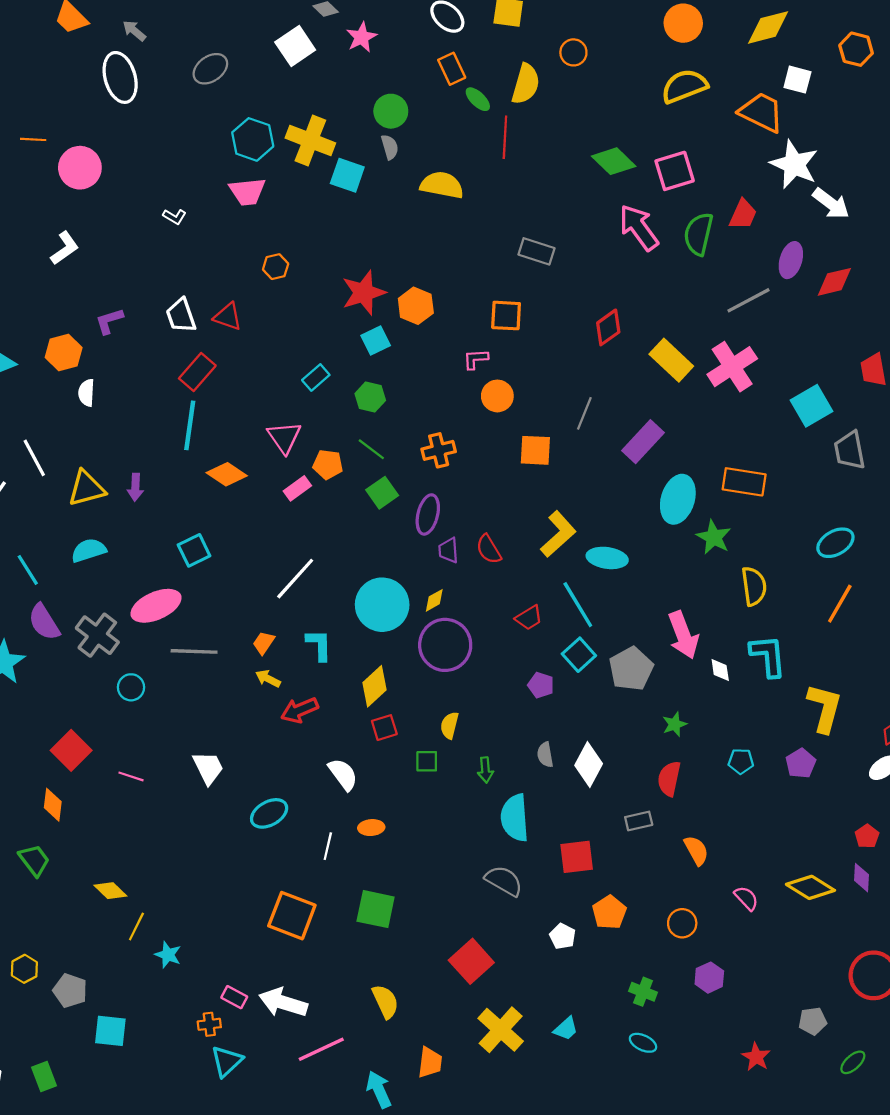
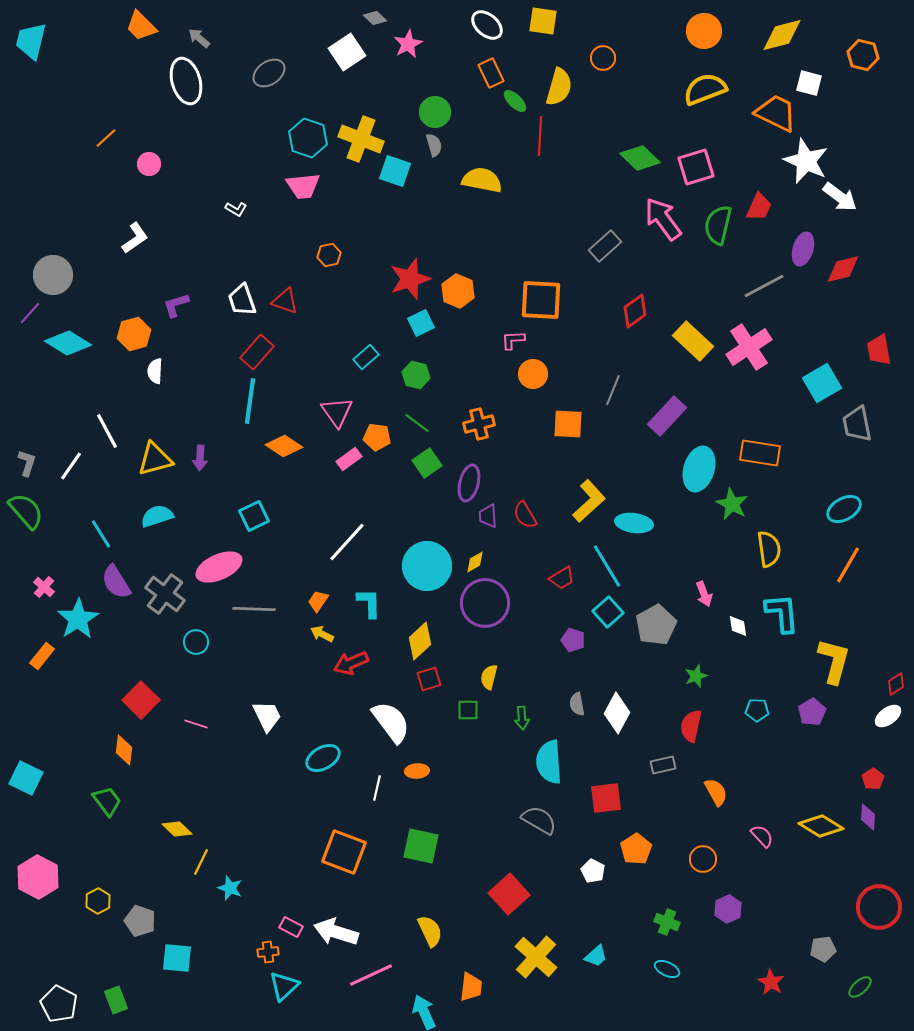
orange line: (33, 139) -> (106, 138), turned -45
pink circle: (80, 168) -> (149, 164), size x0.6
gray rectangle: (536, 251) -> (605, 246), moved, turned -60
orange square: (506, 316) -> (541, 300), size x1.4
pink arrow: (683, 635) -> (704, 594), size x0.6
white semicircle: (343, 774) -> (391, 722), size x1.4

